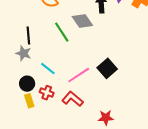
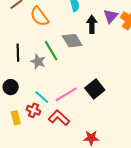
gray star: (24, 53) -> (38, 62), moved
cyan line: (48, 69) -> (42, 97), moved
black circle: (27, 84) -> (11, 87), moved

